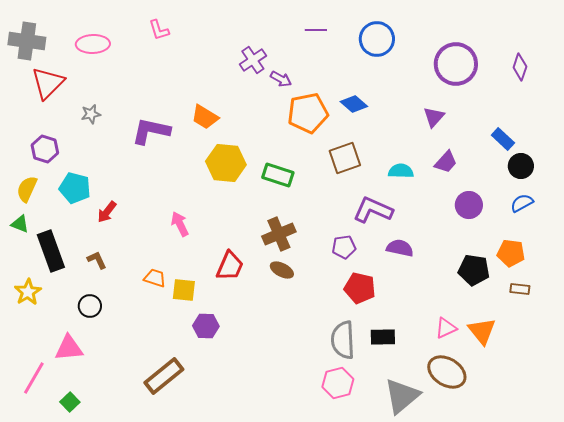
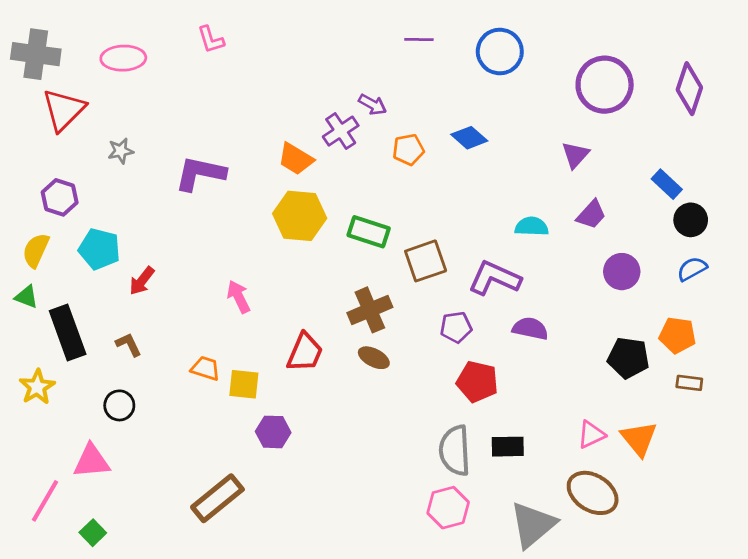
purple cross: (253, 60) -> (341, 131), moved
purple diamond: (520, 67) -> (689, 89), size x1.4
orange pentagon: (308, 113) -> (408, 150), size x0.6
orange trapezoid: (205, 117) -> (296, 159), moved
brown square: (345, 158) -> (426, 261), moved

